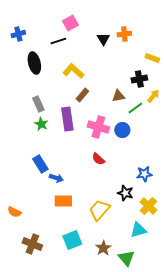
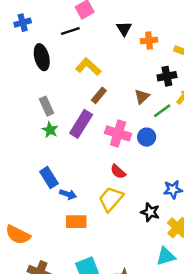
orange cross: (124, 34) -> (149, 40), moved
brown triangle: (118, 96) -> (142, 97), turned -32
purple rectangle: (67, 119) -> (81, 124), turned 40
yellow trapezoid: (99, 210) -> (111, 199), moved
orange semicircle: (14, 212) -> (18, 235), size x1.5

